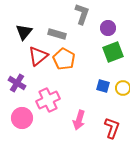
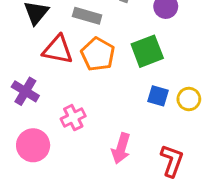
green square: (113, 52) -> (147, 51), moved
red triangle: (38, 56) -> (58, 50), turned 50
pink cross: (48, 100) -> (73, 118), size x0.7

